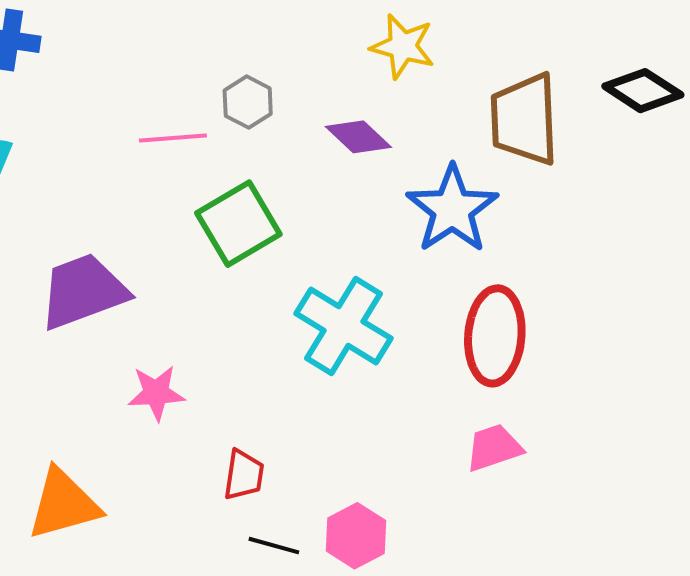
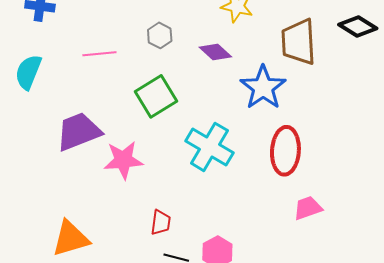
pink line: (173, 138) -> (99, 54), moved
pink star: (156, 393) -> (123, 160), moved, size x1.4
pink trapezoid: (494, 448) -> (308, 208), moved

